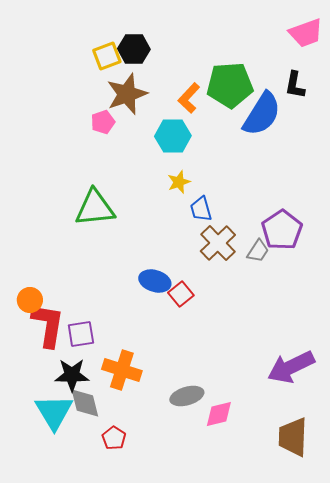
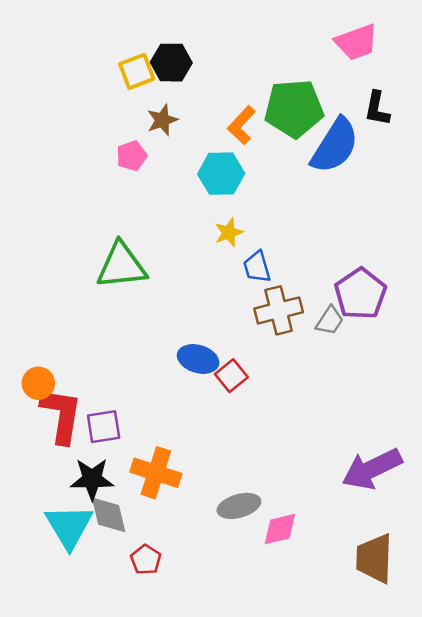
pink trapezoid: (306, 33) -> (357, 42), moved
brown star: (127, 94) -> (162, 120), size x0.6
brown cross: (218, 243) -> (279, 310), turned 30

